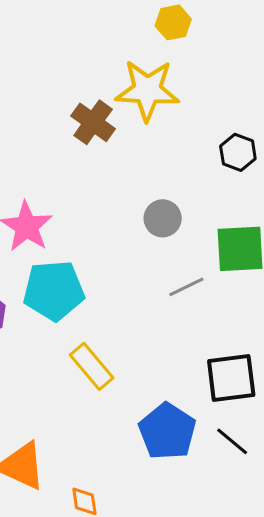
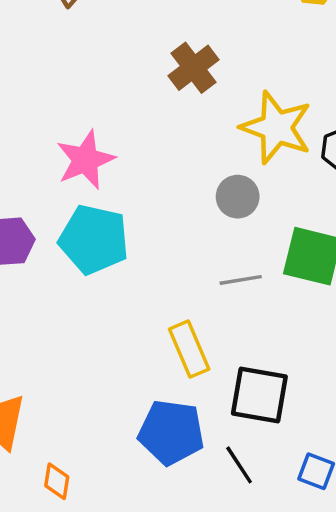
yellow star: (147, 90) -> (276, 128), moved
yellow rectangle: (92, 366) -> (189, 349), moved
blue pentagon: (167, 431) -> (171, 432), turned 30

